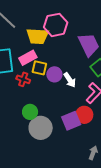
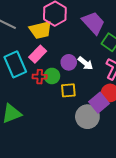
yellow square: (39, 68) -> (68, 90), moved
green circle: (30, 112) -> (52, 76), moved
gray circle: (41, 128) -> (87, 117), moved

